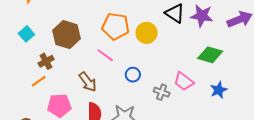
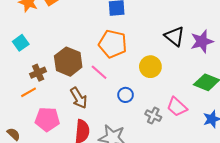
purple star: (202, 16) -> (202, 41), turned -30
yellow circle: (146, 33) -> (150, 67), moved
brown hexagon: (66, 35) -> (68, 62), moved

